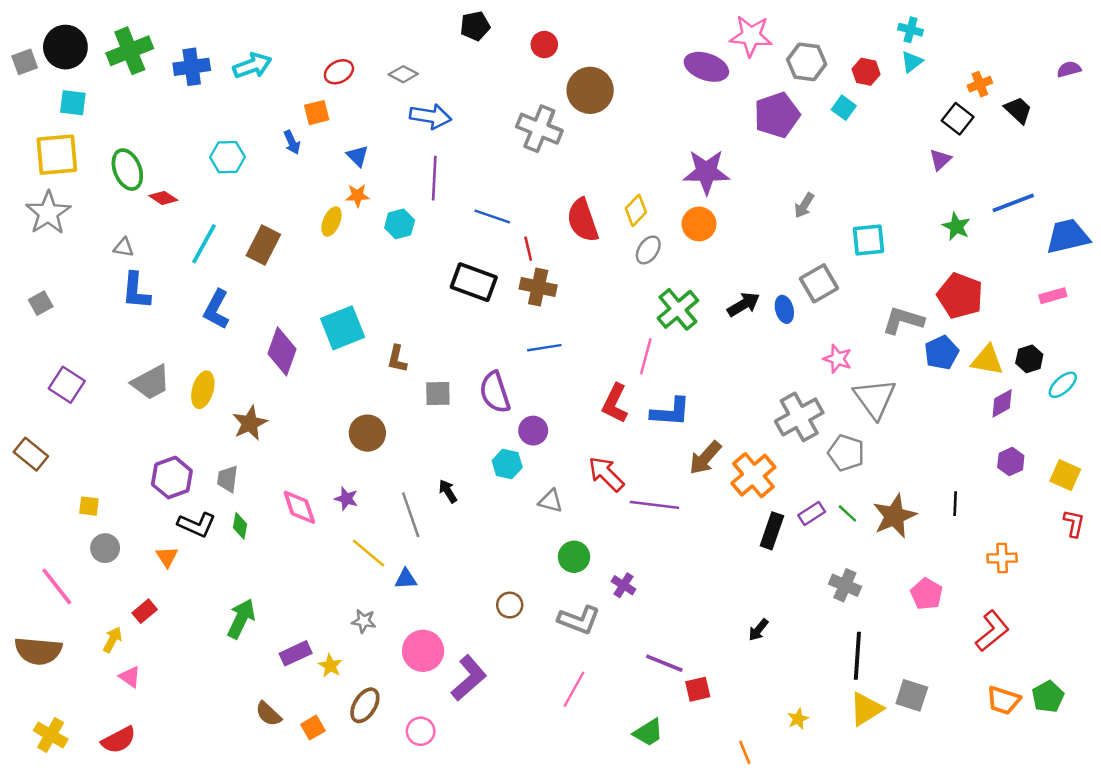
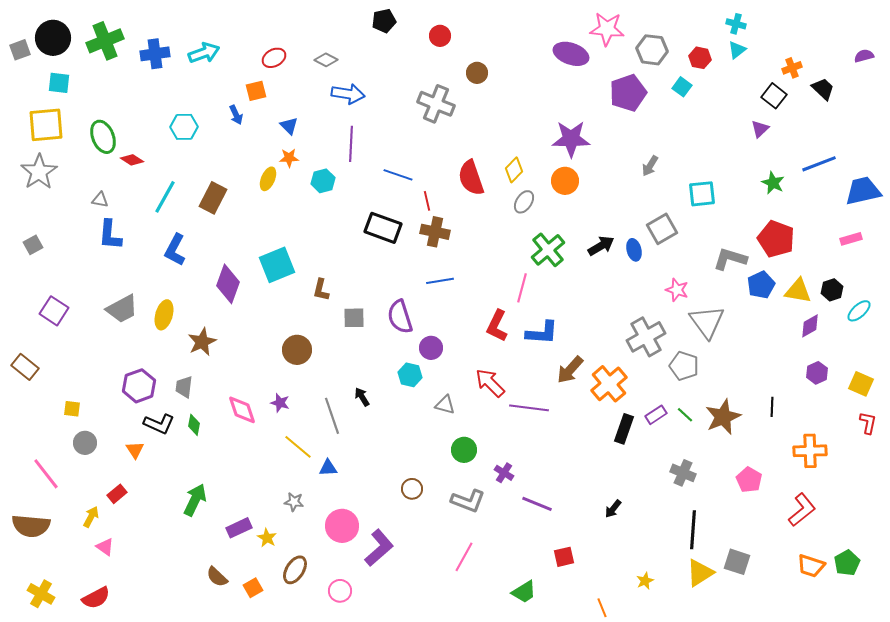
brown circle: (590, 90) -> (477, 73), size x0.6
orange cross: (1002, 558) -> (810, 451), size x1.4
purple line: (664, 663) -> (537, 504), moved

